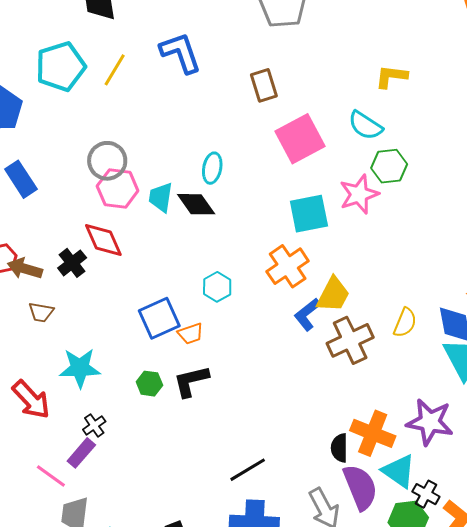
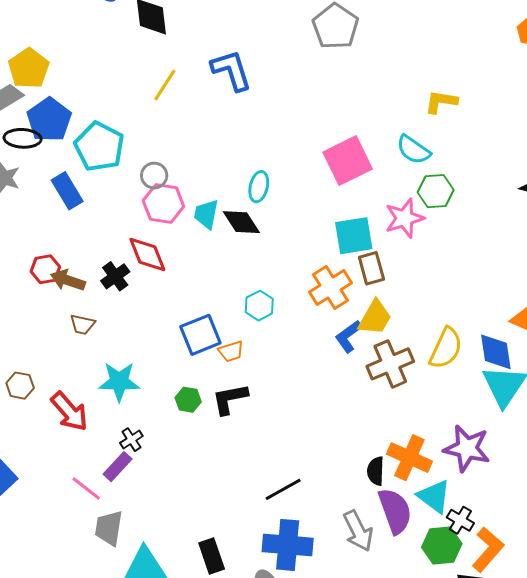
cyan pentagon: (61, 67) -> (99, 147), moved, turned -30
brown rectangle: (264, 85) -> (371, 268), moved
gray circle: (107, 161) -> (154, 176), size x0.7
yellow semicircle: (405, 323) -> (446, 348), size x1.4

